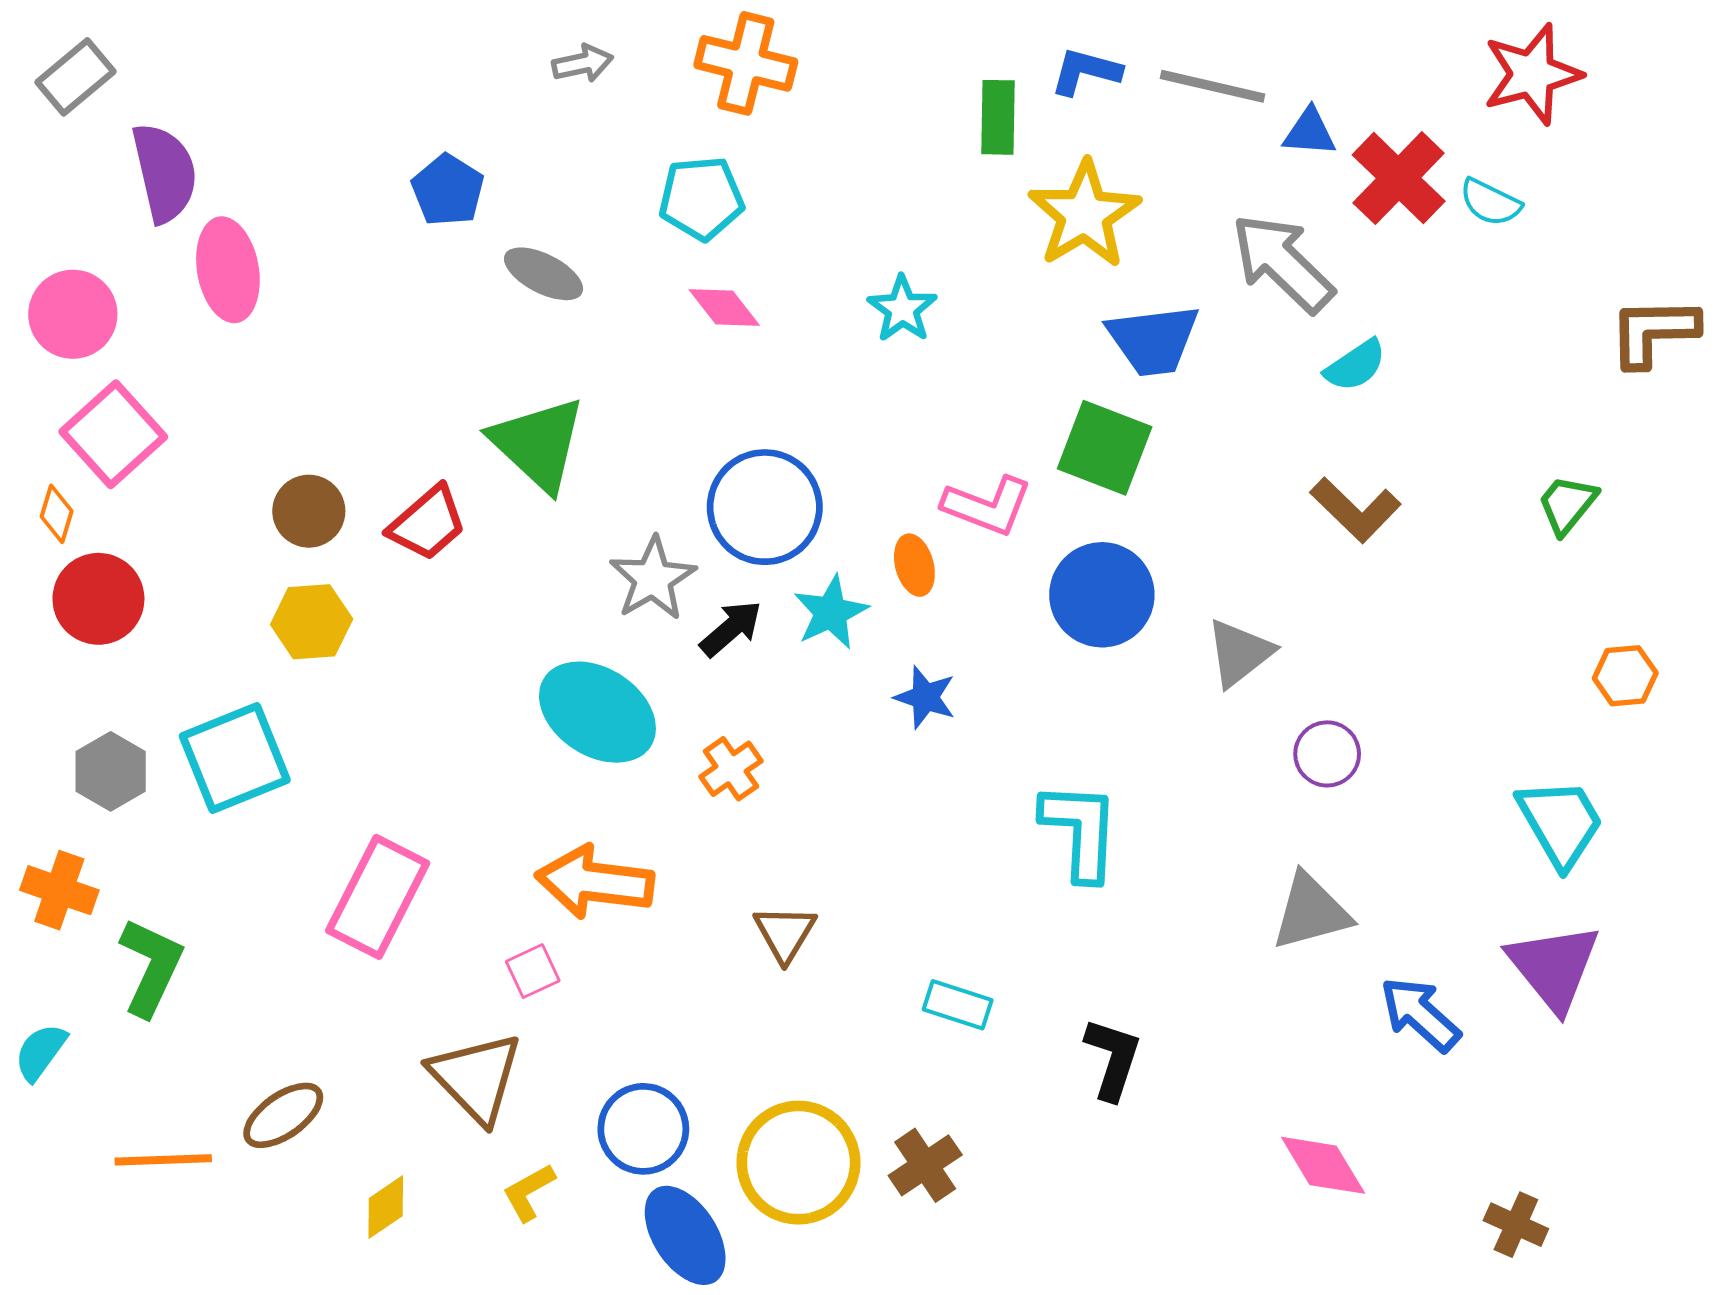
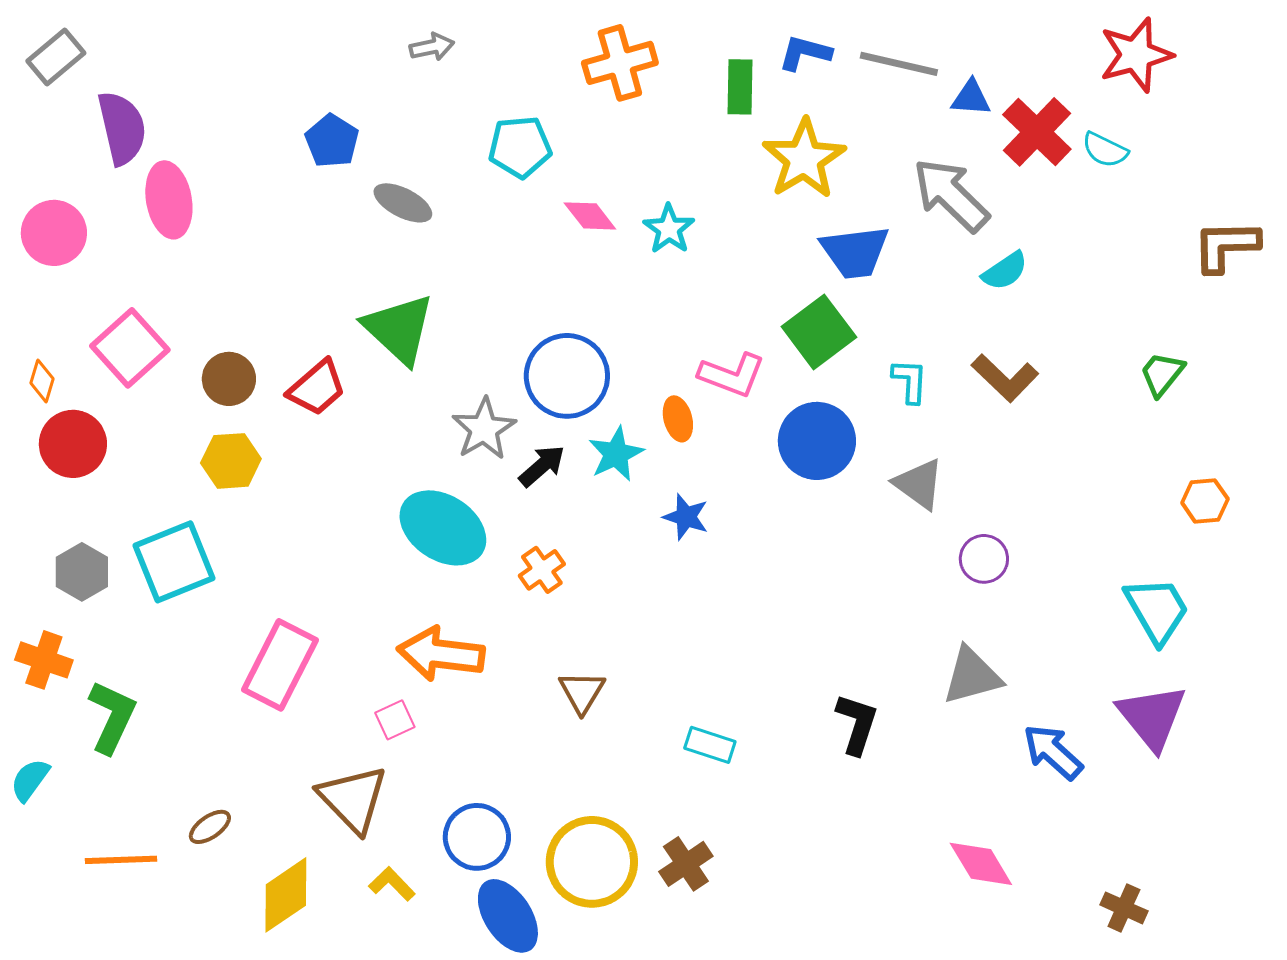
orange cross: (746, 63) -> (620, 63), moved, turned -30
pink diamond: (724, 308) -> (590, 216), moved
pink square: (113, 434) -> (130, 348), moved
green square: (1105, 448) -> (819, 332), turned 32
gray triangle: (1239, 653) -> (919, 484), turned -46
cyan L-shape: (1080, 831) -> (910, 381), moved, size x0.6
black L-shape: (1113, 1059) -> (857, 724), moved
brown ellipse: (283, 1115) -> (210, 827), size x0.7
yellow L-shape: (529, 1192) -> (392, 884), turned 75
yellow diamond: (386, 1207) -> (286, 895), size x1.6

